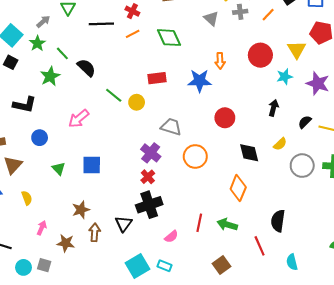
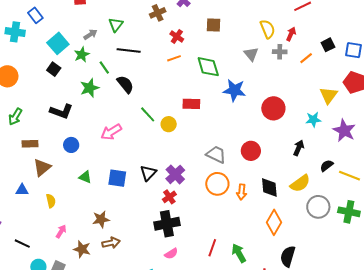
black line: (101, 24) -> (129, 51), moved
red circle: (260, 55) -> (273, 108), moved
orange arrow: (220, 61) -> (242, 192), moved
blue star: (200, 81) -> (234, 90), moved
gray trapezoid: (171, 127) -> (216, 154), moved
yellow semicircle: (280, 144) -> (300, 183), size x1.5
green triangle: (59, 169) -> (85, 177), turned -32
orange diamond: (238, 188) -> (274, 222), moved
black triangle: (124, 224) -> (148, 173), moved
green arrow: (227, 225) -> (239, 253), turned 36
brown arrow: (95, 232) -> (111, 243), turned 66
pink semicircle: (171, 237) -> (171, 254), moved

